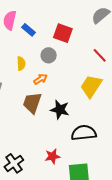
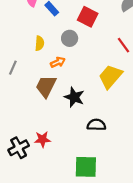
black semicircle: (84, 133) -> (96, 125), size x0.7
red star: (52, 156) -> (42, 139), moved

